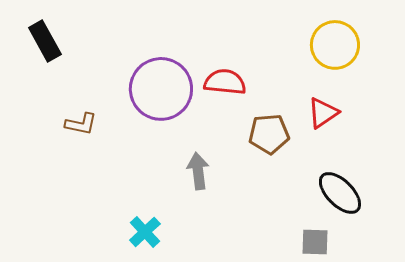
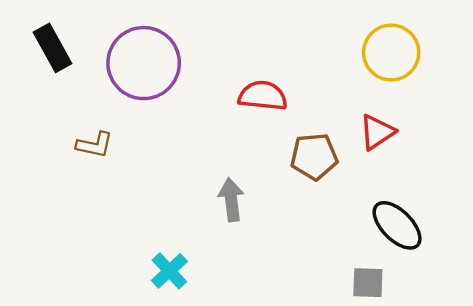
purple circle: (161, 89) -> (144, 63), moved

